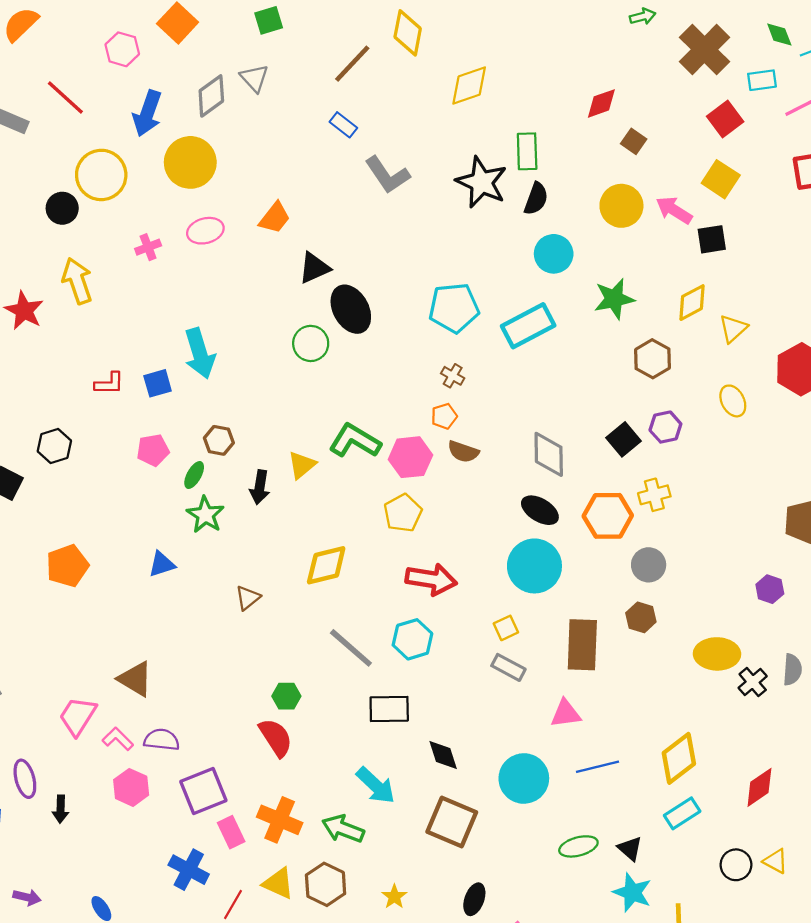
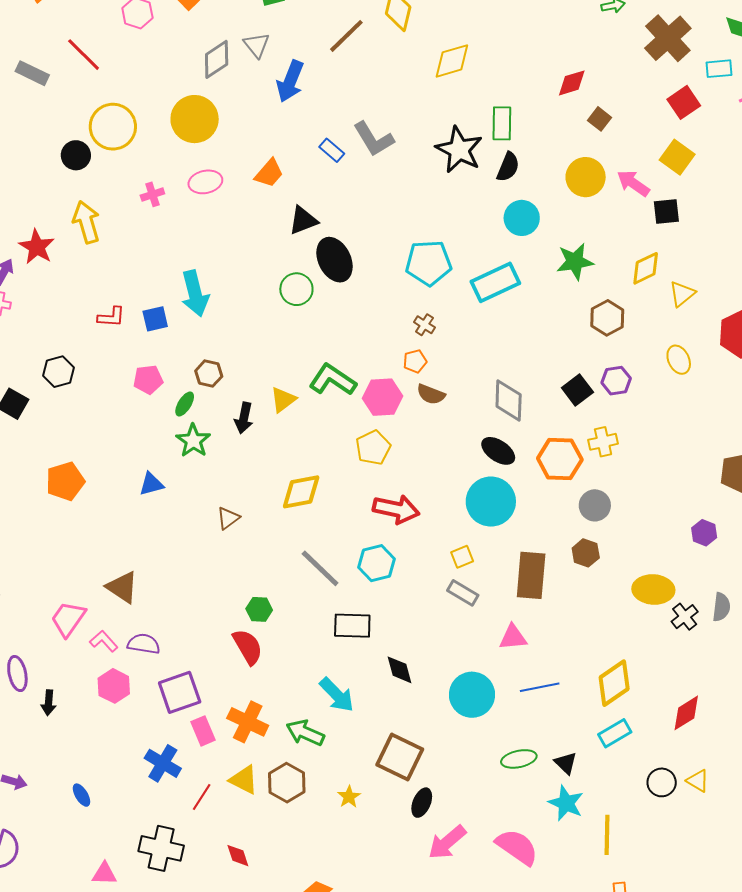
blue arrow: (147, 113) -> (290, 81), moved
blue rectangle: (343, 125) -> (332, 150), moved
brown square: (452, 822) -> (400, 757), moved

